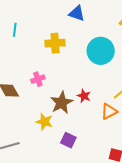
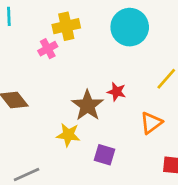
pink cross: (38, 79) -> (48, 49), moved
orange triangle: (109, 111) -> (151, 123), moved

